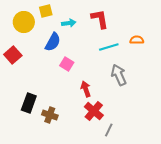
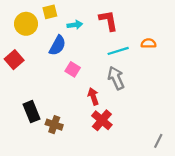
gray arrow: (119, 75) -> (116, 78), moved
black rectangle: (29, 103) -> (31, 112), turned -42
gray line: (109, 130) -> (158, 141), moved

